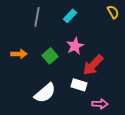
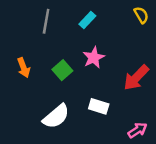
orange arrow: (19, 54) -> (24, 68), turned 70
red arrow: (93, 65) -> (136, 78), moved
pink arrow: (100, 104) -> (137, 130), moved, turned -35

